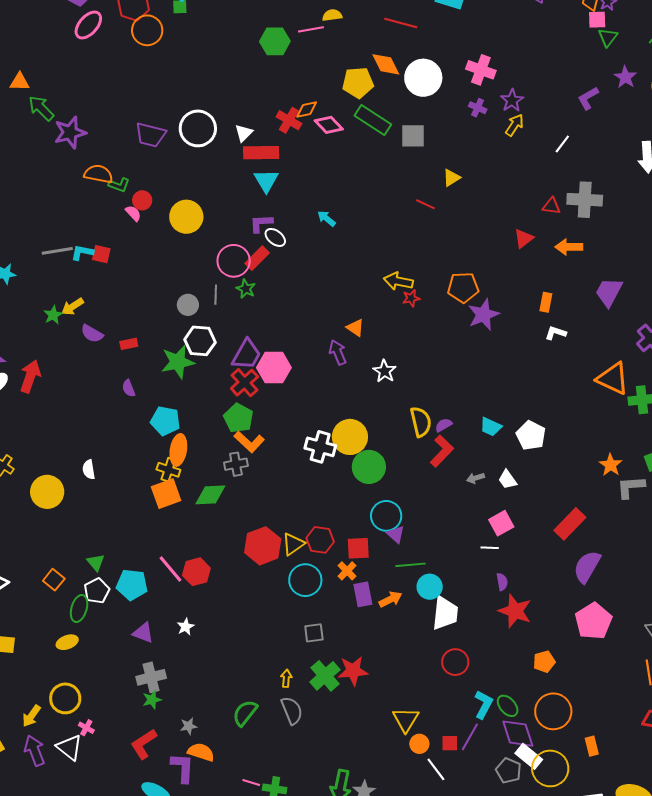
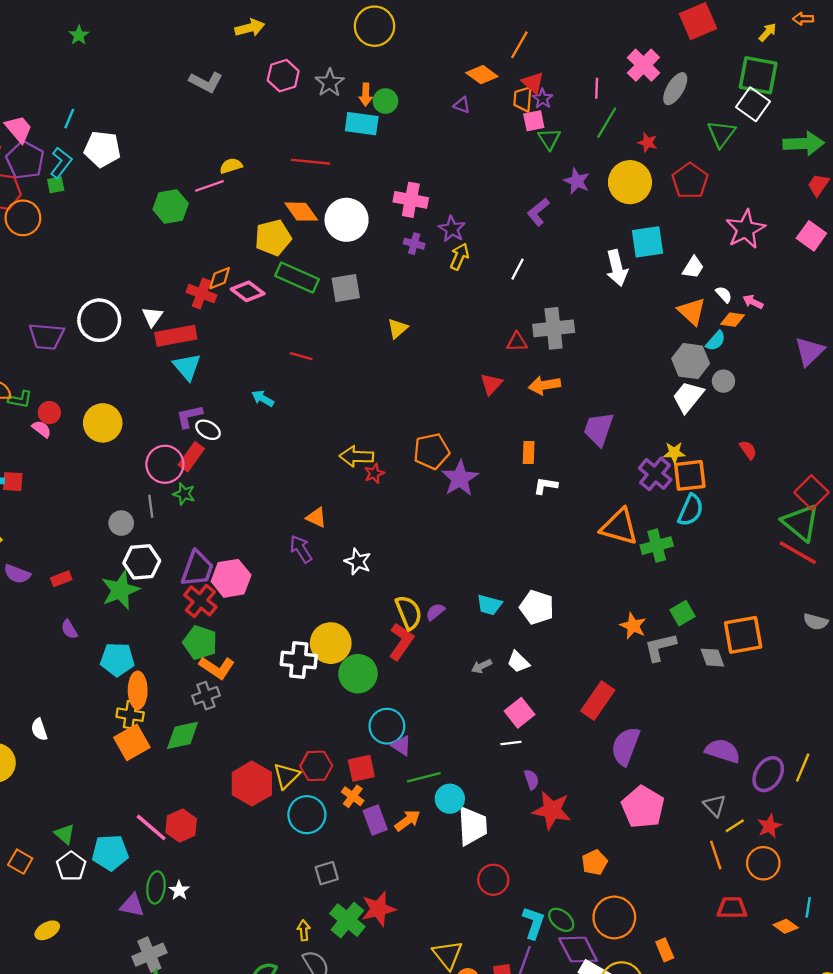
red line: (425, 204) -> (301, 356), moved
red L-shape: (442, 451) -> (401, 641), moved
green ellipse: (79, 609) -> (156, 887), moved

